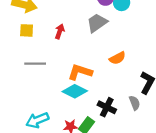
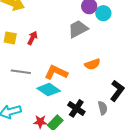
yellow square: (27, 30) -> (10, 38), moved
red arrow: (60, 31) -> (32, 38), moved
gray line: (35, 64) -> (21, 72), moved

